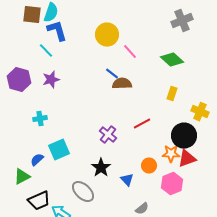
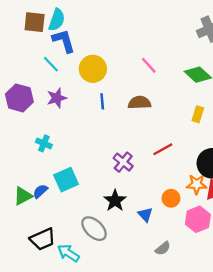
yellow circle: (107, 35) -> (93, 69), moved
blue line: (112, 74) -> (102, 101), moved, turned 48
cyan cross: (40, 119) -> (44, 143), turned 32
green triangle: (22, 177) -> (23, 196), moved

